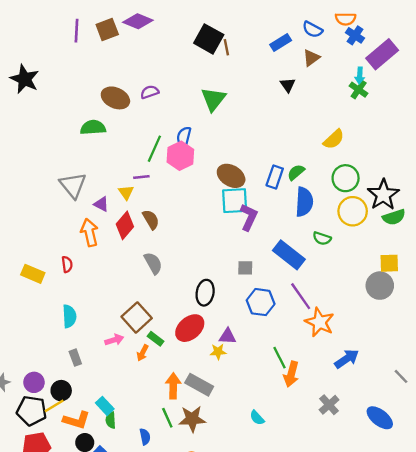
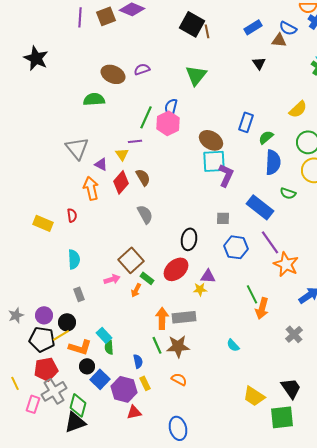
blue semicircle: (312, 30) -> (288, 28), moved
brown triangle: (311, 58) -> (279, 40), turned 42
blue rectangle: (275, 177) -> (246, 122), moved
gray rectangle: (199, 385) -> (184, 317), turned -35

